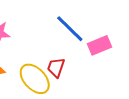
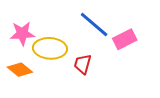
yellow ellipse: (35, 79) -> (50, 48), moved, turned -40

